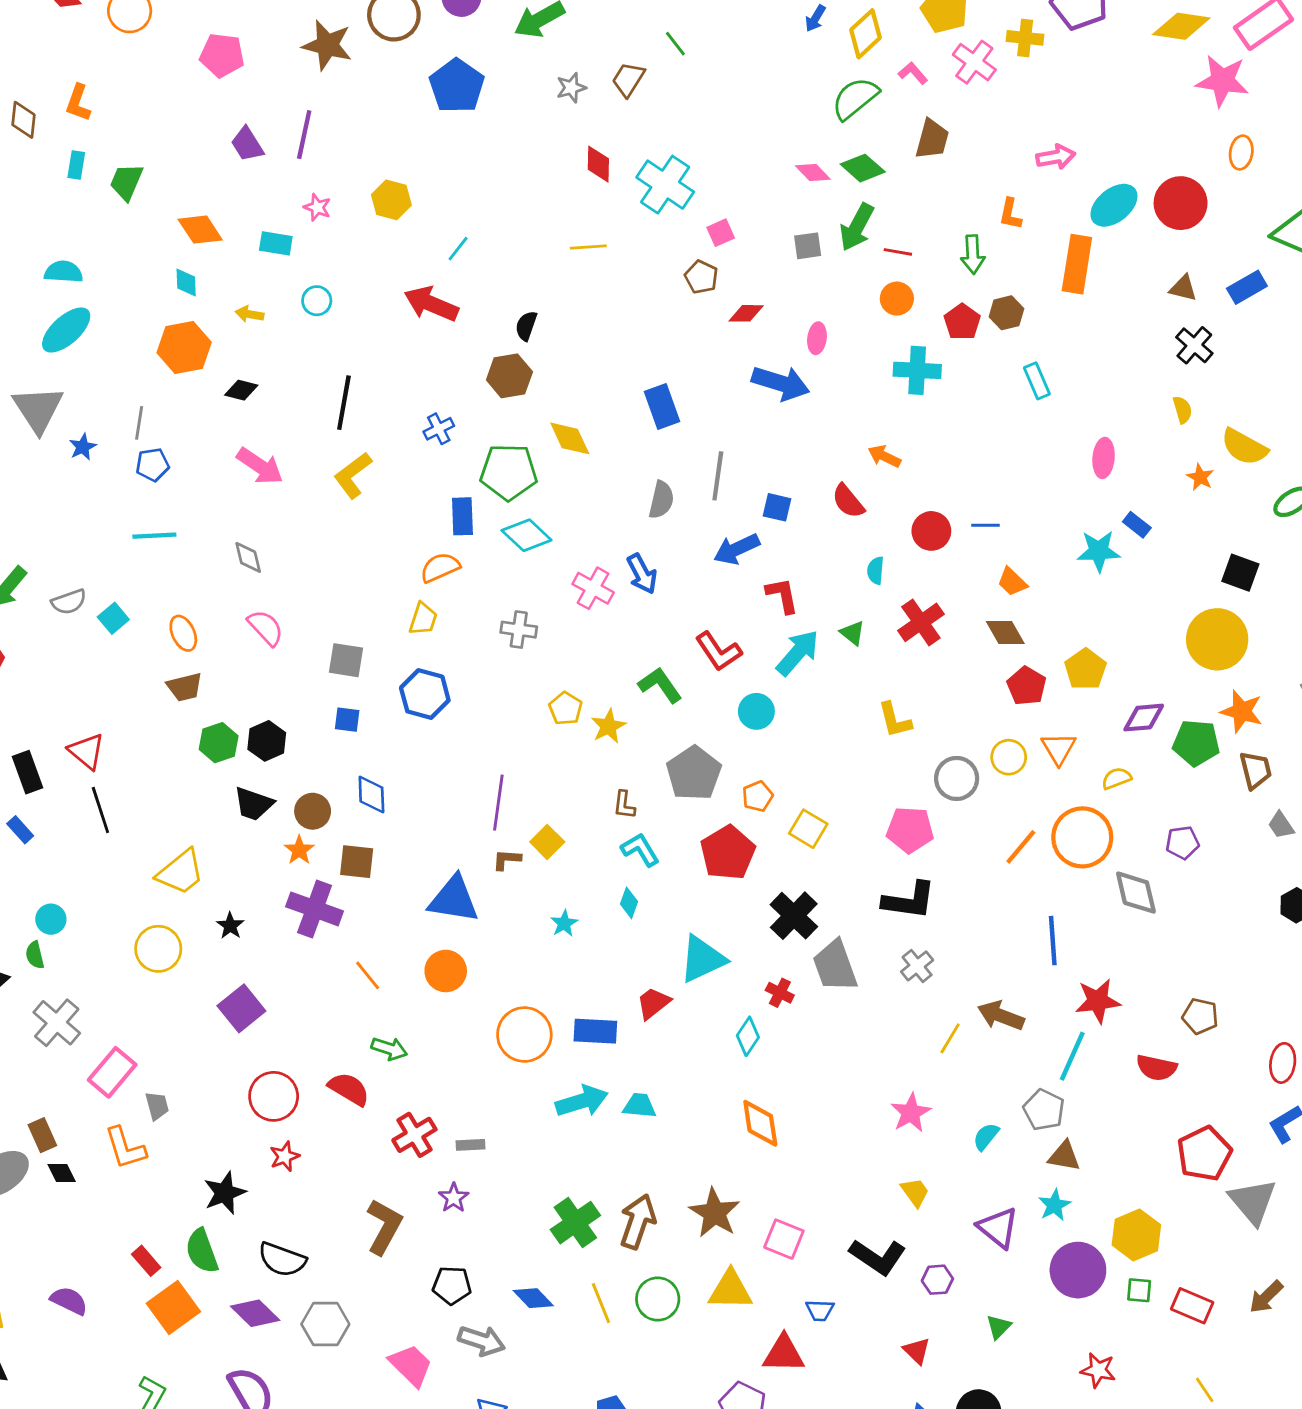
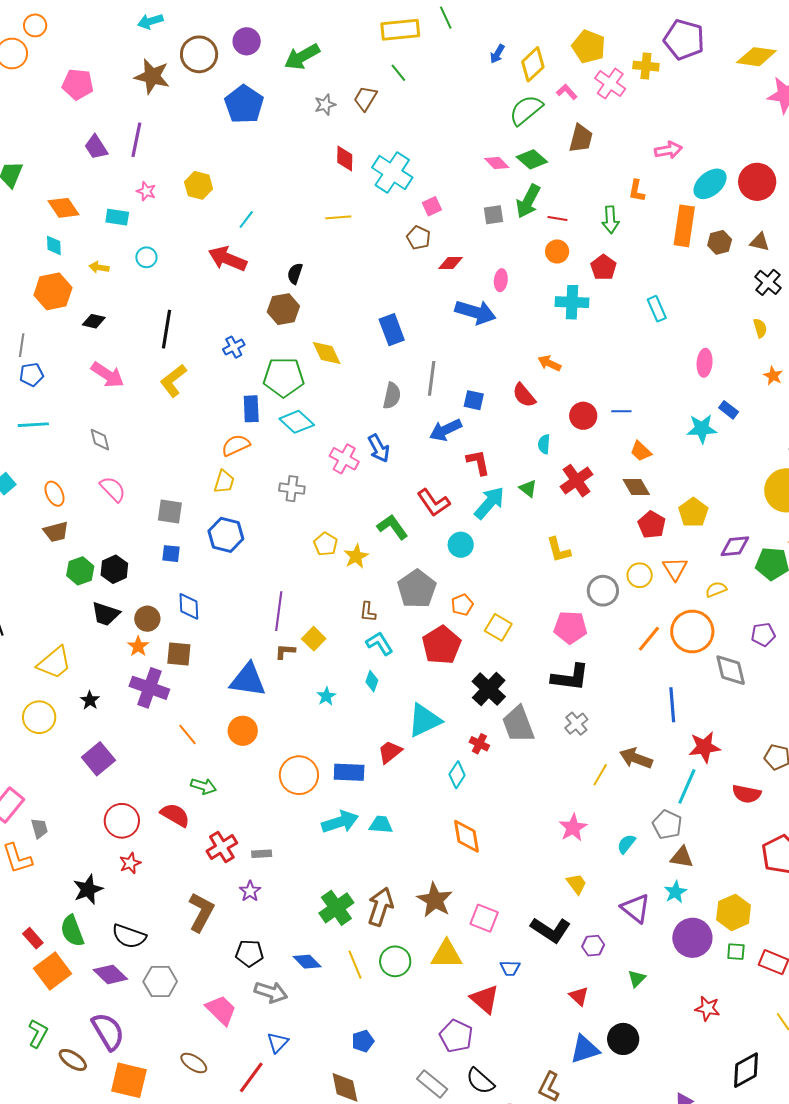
brown hexagon: (1006, 313) -> (720, 242), moved
red triangle: (784, 1354) -> (485, 999), turned 40

